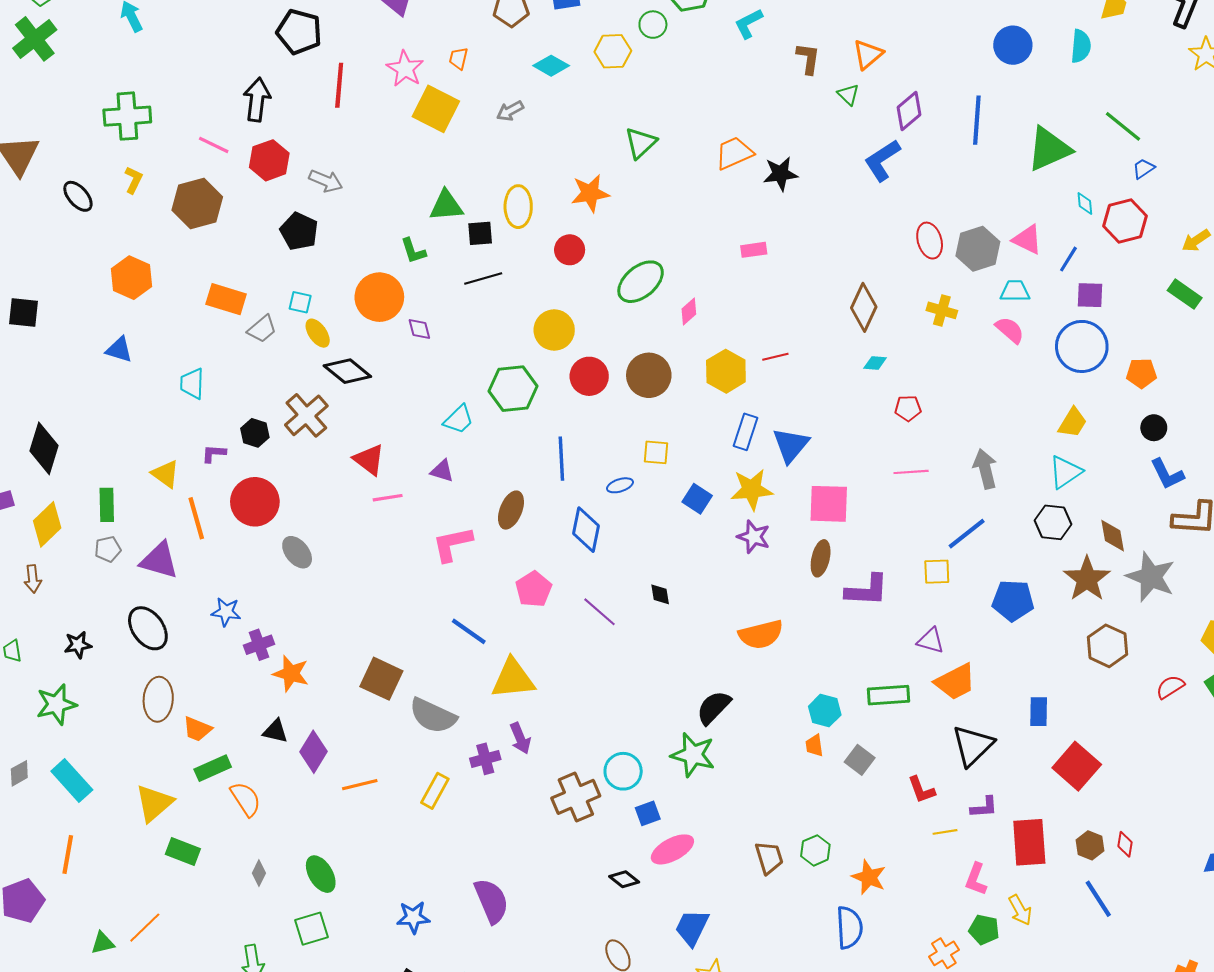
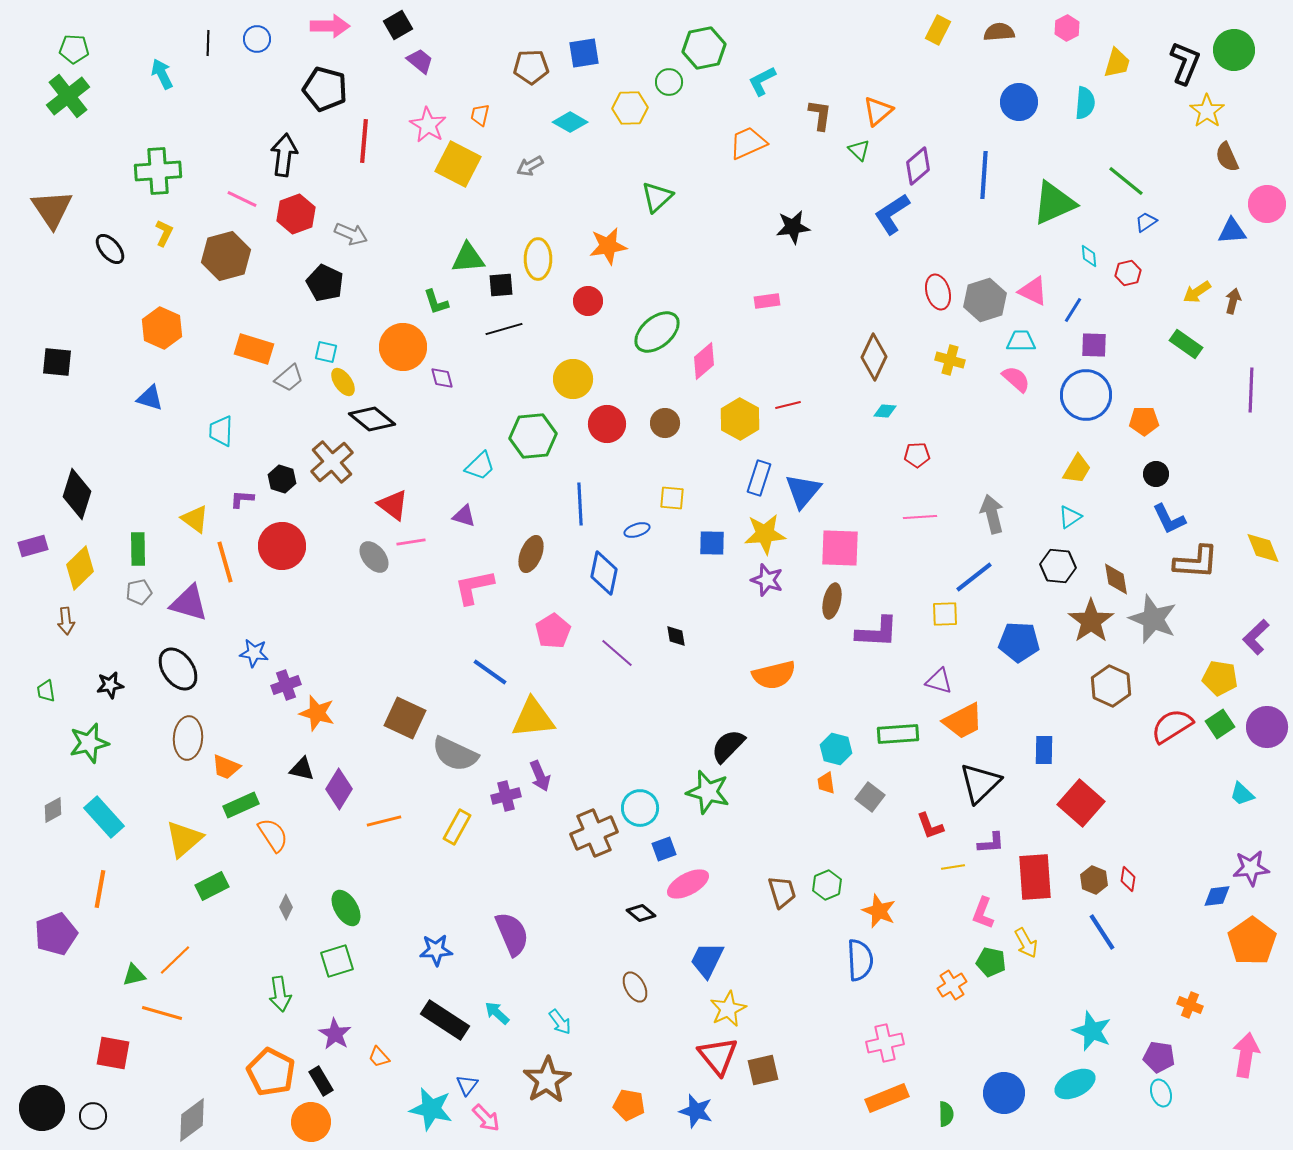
orange trapezoid: (734, 153) -> (748, 143), moved
red hexagon: (1125, 221) -> (1128, 273), size x0.6
pink diamond: (689, 312) -> (704, 361), size x1.4
brown circle: (649, 375) -> (665, 423), size x0.7
cyan triangle: (1065, 472) -> (1070, 517), size x0.7
blue square: (697, 499) -> (712, 543), turned -32
gray ellipse: (297, 552) -> (374, 557), moved
red semicircle: (1170, 687) -> (1172, 726), size x1.5
green rectangle: (183, 851) -> (212, 886), turned -48

